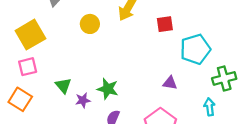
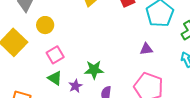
yellow circle: (90, 24) -> (45, 25), moved
pink square: (28, 67) -> (55, 55), moved

